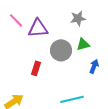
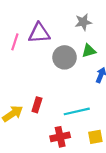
pink line: (16, 20) -> (15, 42), moved, turned 63
red rectangle: (36, 68) -> (37, 105), moved

